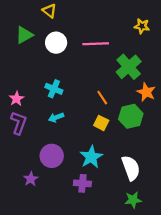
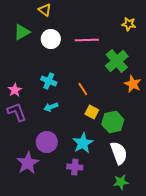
orange line: (102, 98) -> (83, 89), moved
green hexagon: (131, 116) -> (113, 122), moved
purple L-shape: (19, 123) -> (17, 112), turned -40
purple star: (31, 179) -> (28, 163), size x1.6

